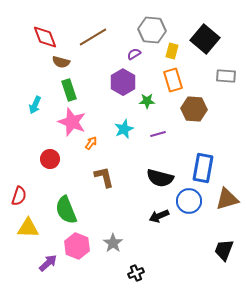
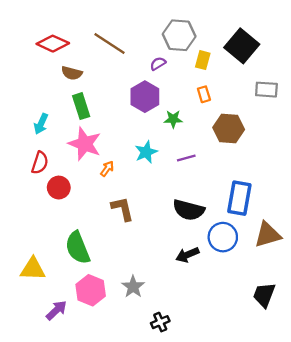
red diamond: (45, 37) -> (53, 44), turned -44
brown line: (93, 37) -> (110, 44), turned 64
orange rectangle: (173, 80) -> (204, 94), size x0.6
red semicircle: (19, 196) -> (40, 163), moved

